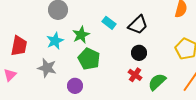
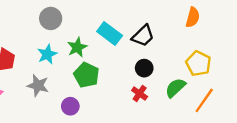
cyan rectangle: (109, 23) -> (110, 33), size x1.5
green semicircle: (157, 82) -> (175, 88), moved

